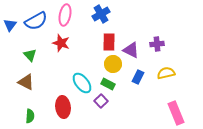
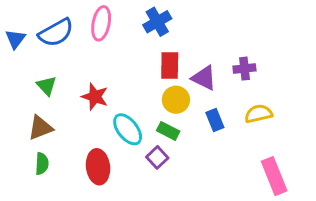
red star: (61, 43) -> (95, 97), moved
blue rectangle: (138, 77) -> (215, 120), turned -48
brown triangle: (26, 82) -> (40, 128), turned -48
green semicircle: (30, 116) -> (42, 164), moved

